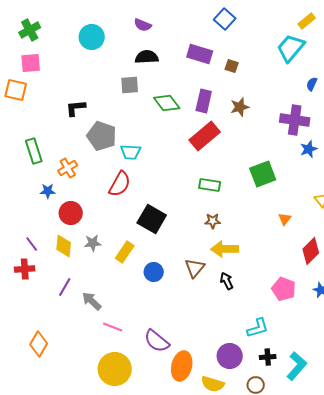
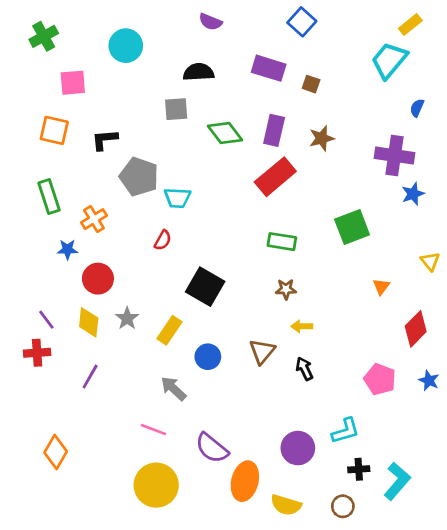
purple semicircle: (143, 25) -> (210, 22), moved
pink square: (31, 63) -> (73, 83), moved
orange square: (16, 90) -> (54, 130), moved
red semicircle: (120, 184) -> (163, 240), size x0.6
gray star: (93, 243) -> (127, 318), turned -30
yellow arrow: (225, 249) -> (302, 326), size x0.6
gray arrow: (92, 301) -> (173, 388), moved
purple circle: (230, 356) -> (298, 448), moved

